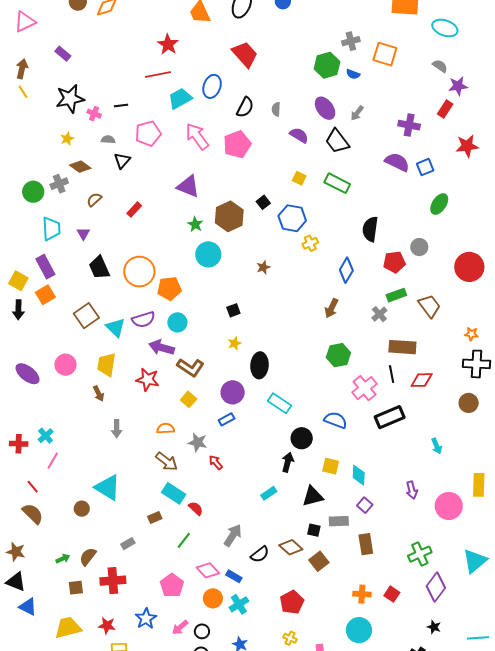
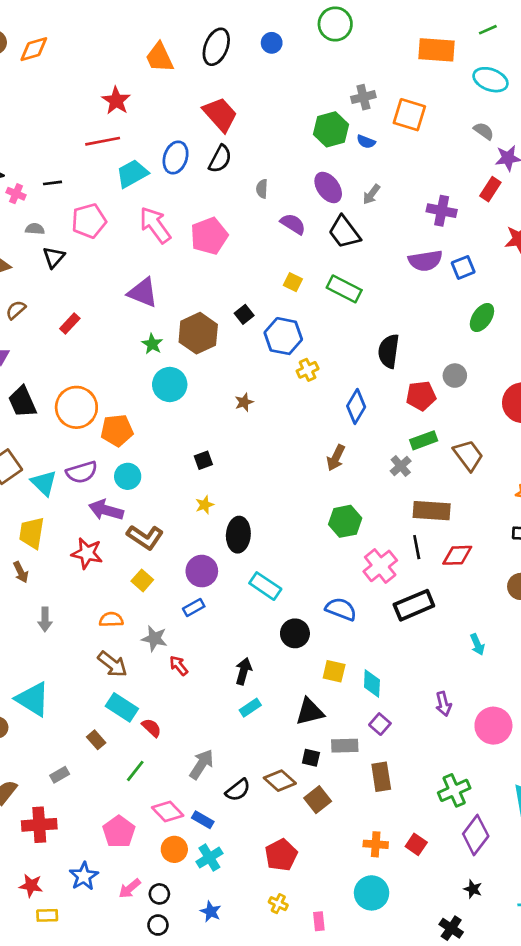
black semicircle: (245, 107) -> (220, 159), moved
purple semicircle: (397, 162) -> (425, 261), turned 145
black arrow: (288, 462) -> (244, 671), moved
brown rectangle: (155, 517) -> (96, 740), turned 72

